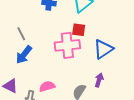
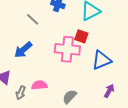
gray line: (21, 34) -> (33, 19), moved, turned -32
purple arrow: (99, 80) -> (109, 91), moved

